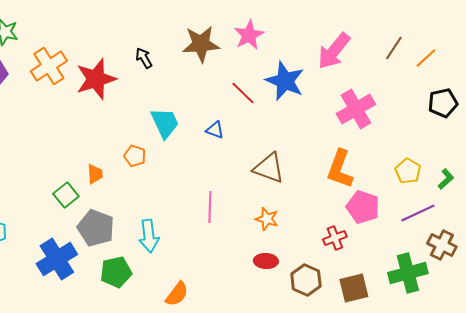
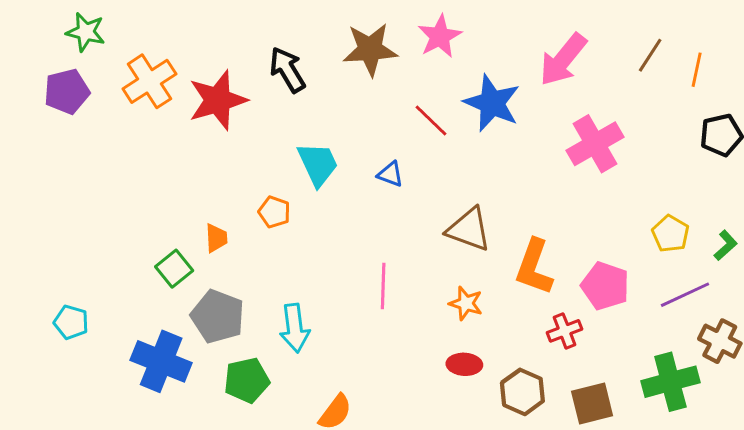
black arrow: (144, 58) -> (287, 70), size x1.5
orange line: (426, 58) -> (697, 70), turned -35
orange L-shape: (340, 169) -> (534, 267), moved
blue cross: (57, 259) -> (161, 361), turned -36

